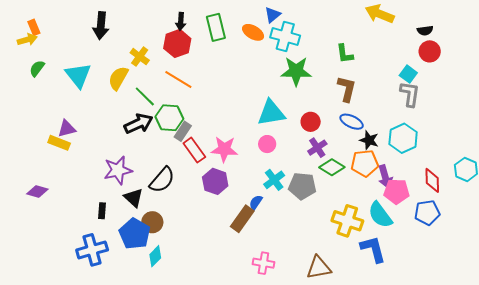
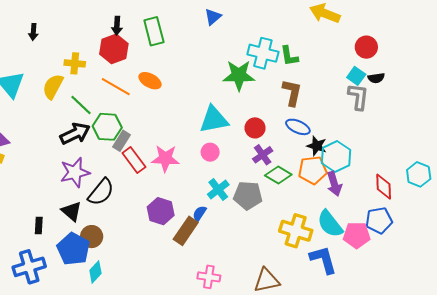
black arrow: (101, 26) -> (33, 32), size x0.6
black semicircle: (425, 31) -> (376, 78), moved
orange ellipse: (253, 32) -> (150, 81), moved
cyan cross: (285, 36) -> (263, 53), moved
red circle: (430, 51) -> (366, 47), moved
yellow cross: (140, 57) -> (75, 63), turned -30
cyan hexagon: (403, 138) -> (336, 156), moved
purple star: (118, 170) -> (75, 172), moved
purple hexagon: (215, 181) -> (161, 211), moved
pink pentagon: (397, 191) -> (357, 235), moved

